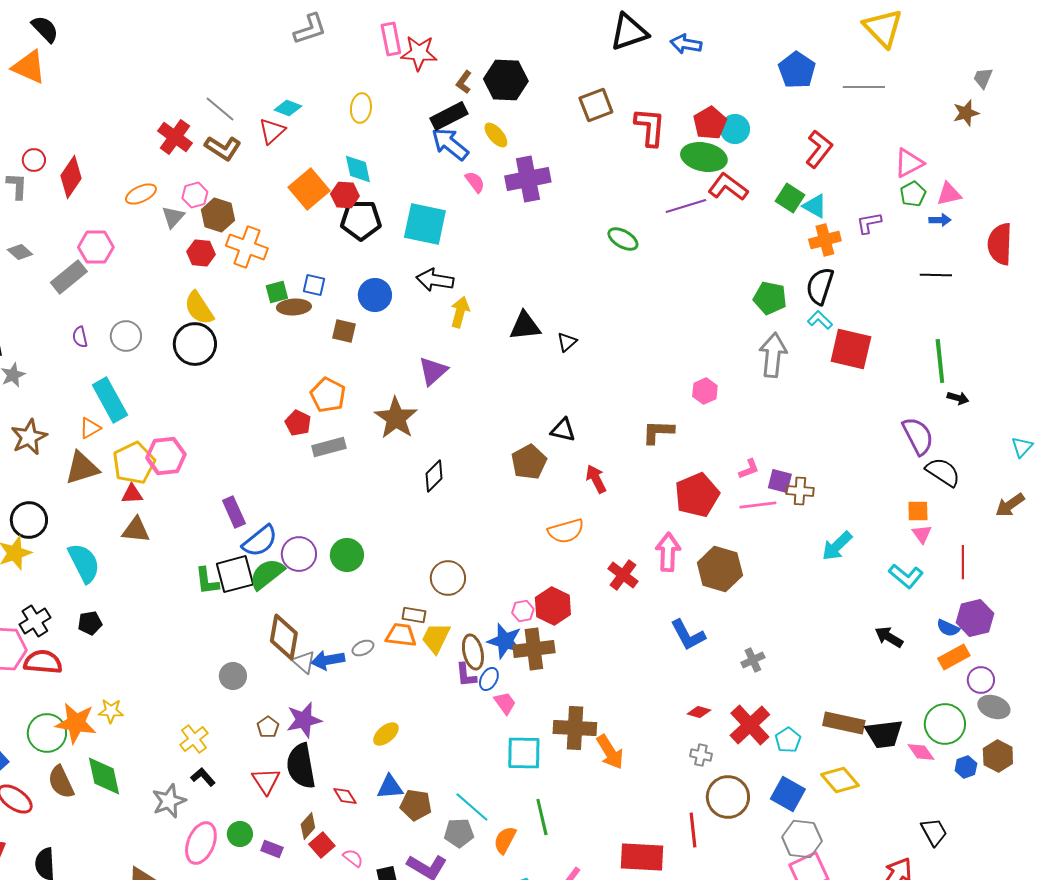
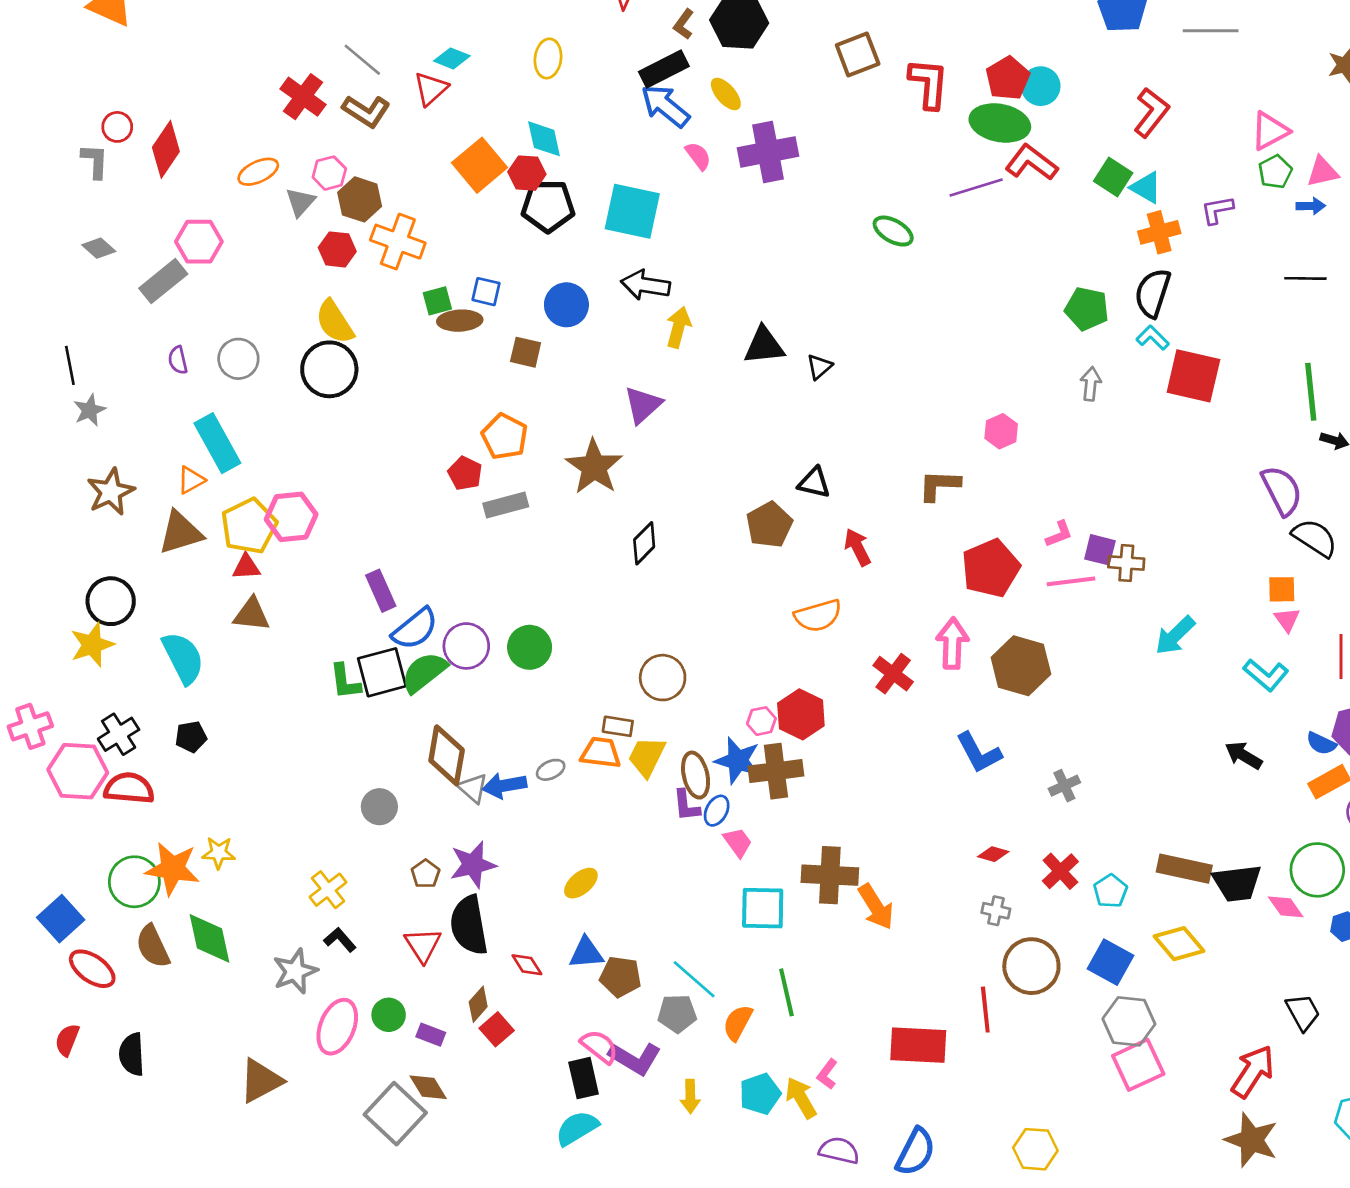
gray arrow: (773, 355) -> (1091, 384), size x0.6
red cross: (750, 725) -> (1060, 871), size x0.7
pink semicircle: (353, 858) -> (599, 1046), moved, size x1.4

